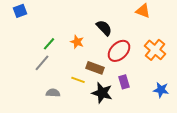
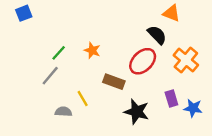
black semicircle: (104, 28) -> (157, 35), moved
yellow line: (78, 80) -> (83, 98), moved, turned 40
purple rectangle: (124, 82) -> (171, 98), moved
black star: (102, 93) -> (137, 112), moved

